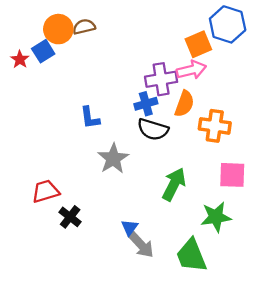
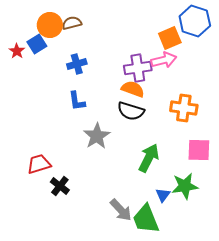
blue cross: (146, 104) -> (77, 64), moved
orange semicircle: (184, 104) -> (133, 89), moved, turned -90
blue triangle: (130, 227) -> (163, 195), moved
green trapezoid: (191, 255) -> (146, 219), moved

